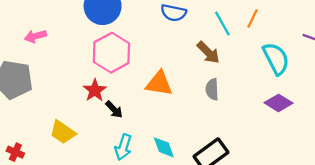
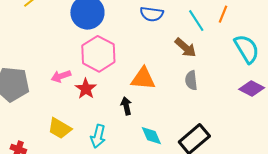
pink arrow: (35, 36) -> (61, 76), moved
black arrow: (114, 109) -> (126, 106), moved, turned -144
cyan arrow: (123, 147) -> (98, 136), moved

